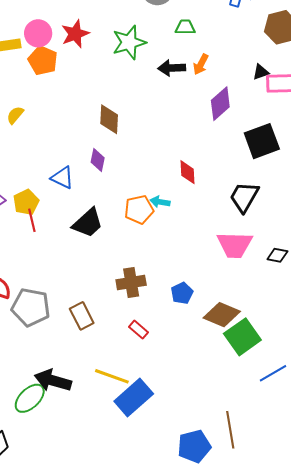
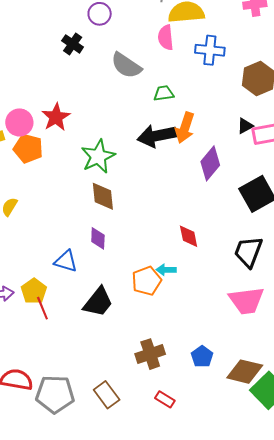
green star: (129, 42) -> (98, 156), moved
orange arrow: (201, 64) -> (185, 128), size x1.4
black arrow: (172, 68) -> (157, 136), size x1.4

